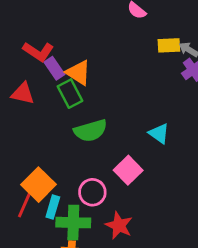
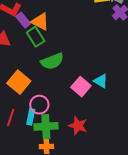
cyan triangle: (159, 134) -> (101, 81), moved
orange square: (38, 185) -> (19, 82), moved
pink circle: (92, 192) -> (39, 105), moved

